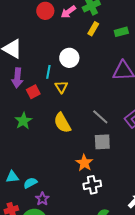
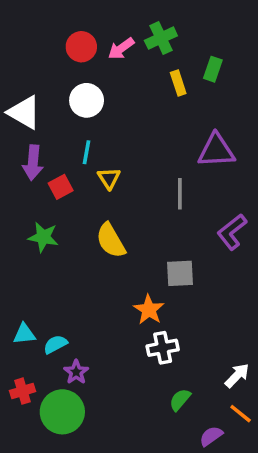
yellow rectangle: (93, 29) -> (178, 83), moved, turned -48
green rectangle: (121, 32) -> (213, 69), moved, turned -56
white circle: (69, 58) -> (87, 100), moved
gray line: (100, 117) -> (180, 194), moved, turned 48
green star: (23, 121) -> (43, 237), turned -30

